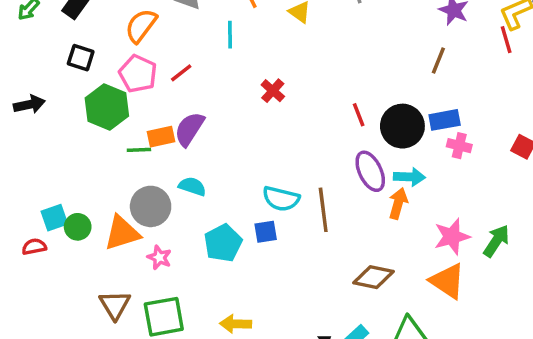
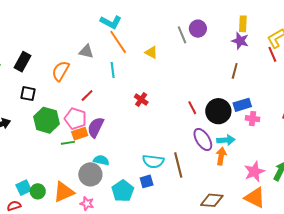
pink pentagon: (138, 74) -> (75, 119), moved
gray circle: (151, 206) -> (90, 174), moved

